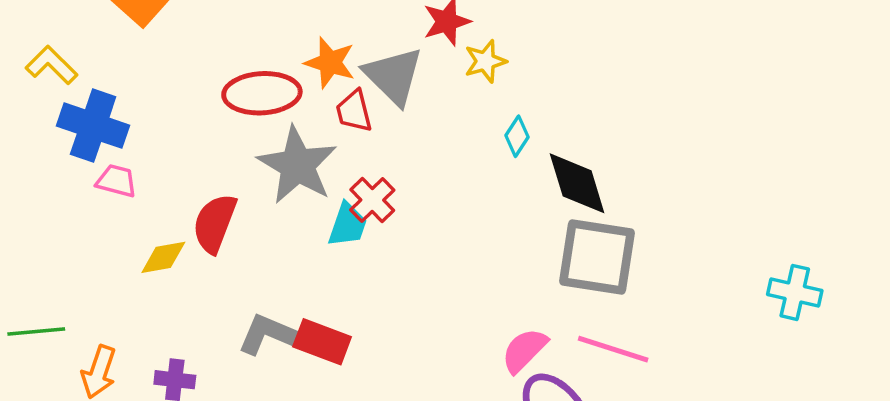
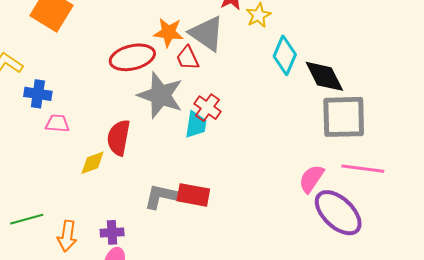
blue cross: (93, 126) -> (38, 94), size x0.7
cyan diamond: (517, 136) -> (285, 55), size x1.6

